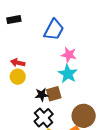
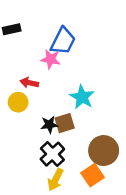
pink star: (69, 55) -> (51, 59), moved
red arrow: (18, 63) -> (29, 83), moved

